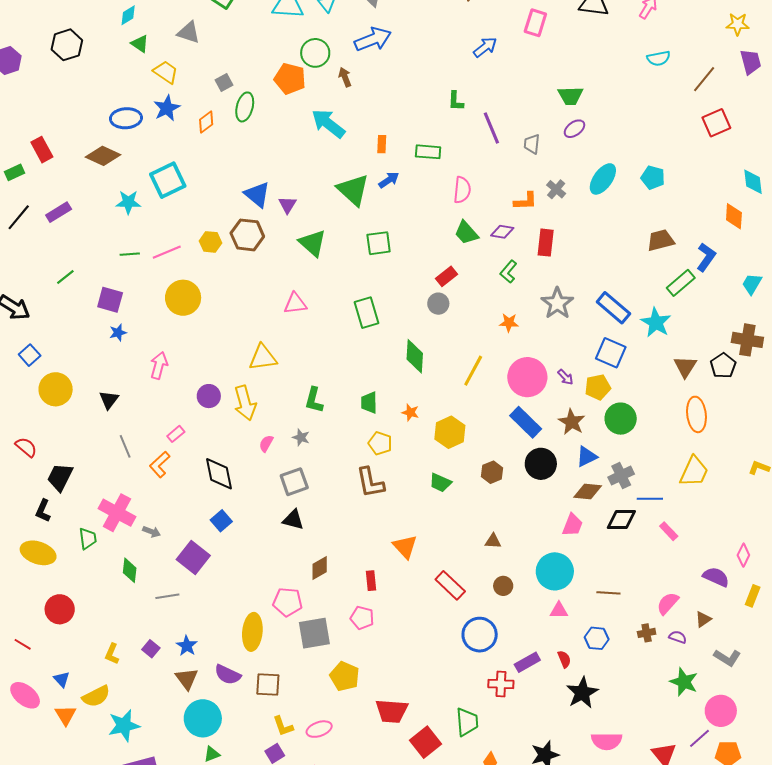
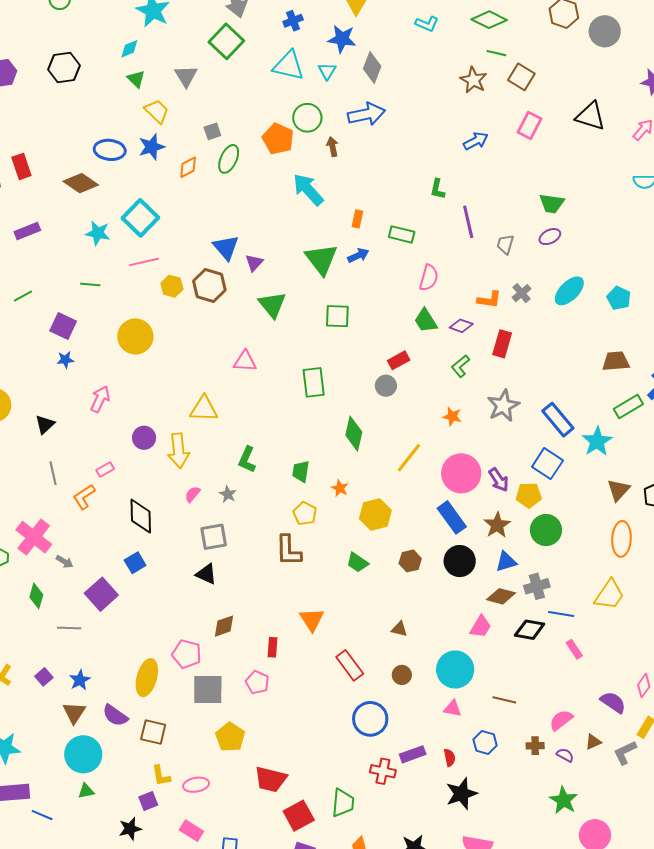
gray triangle: (189, 32) -> (186, 76), turned 30
cyan square: (168, 180) -> (140, 218), turned -30
pink line: (167, 252) -> (144, 262), moved
purple arrow: (565, 377) -> (499, 480), size x1.4
gray L-shape: (727, 658) -> (625, 753), moved, turned 112

